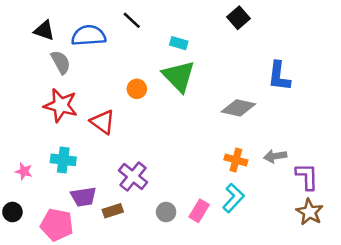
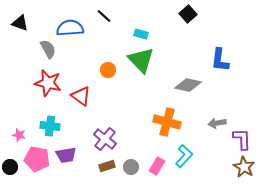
black triangle: (44, 30) -> (20, 23), moved
orange cross: (236, 160) -> (167, 122), moved, size x1.5
brown rectangle: (113, 211) -> (107, 166), moved
pink pentagon: (57, 225) -> (37, 159), moved

